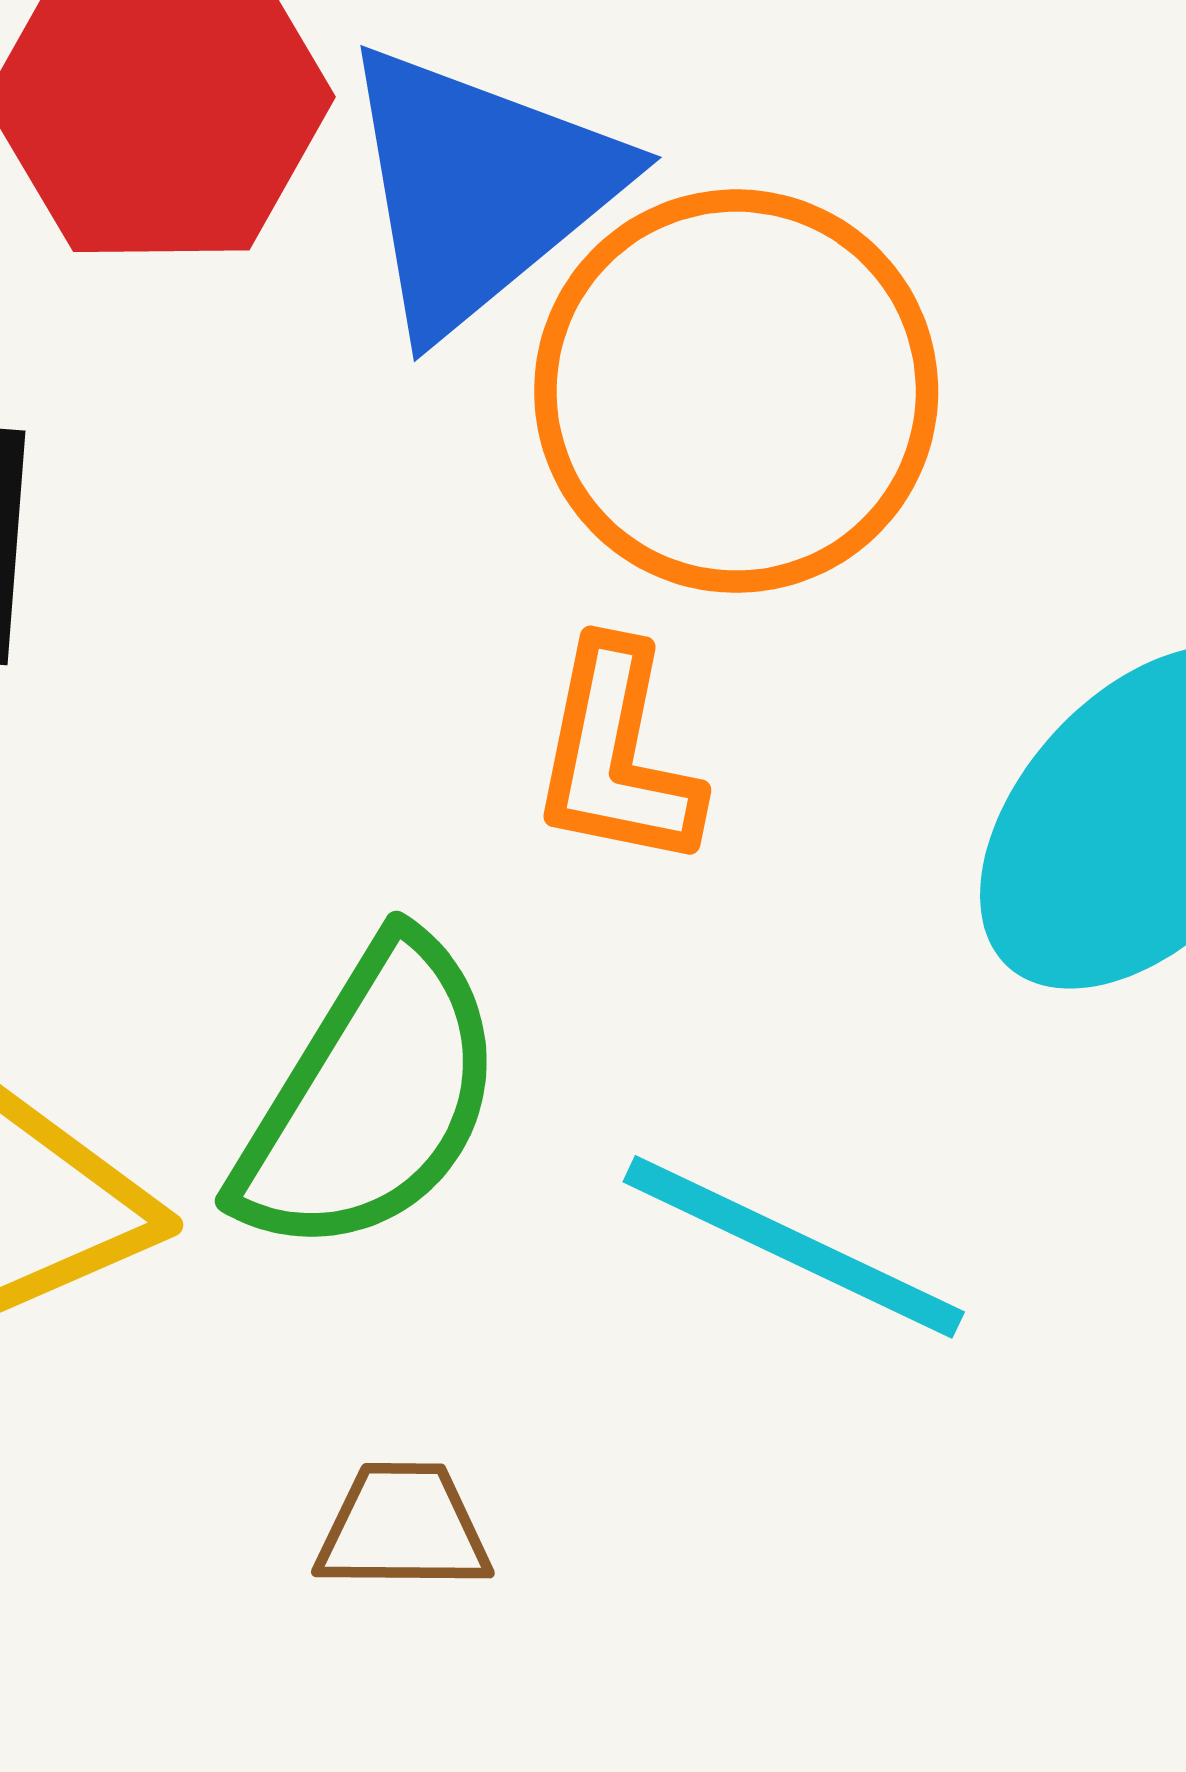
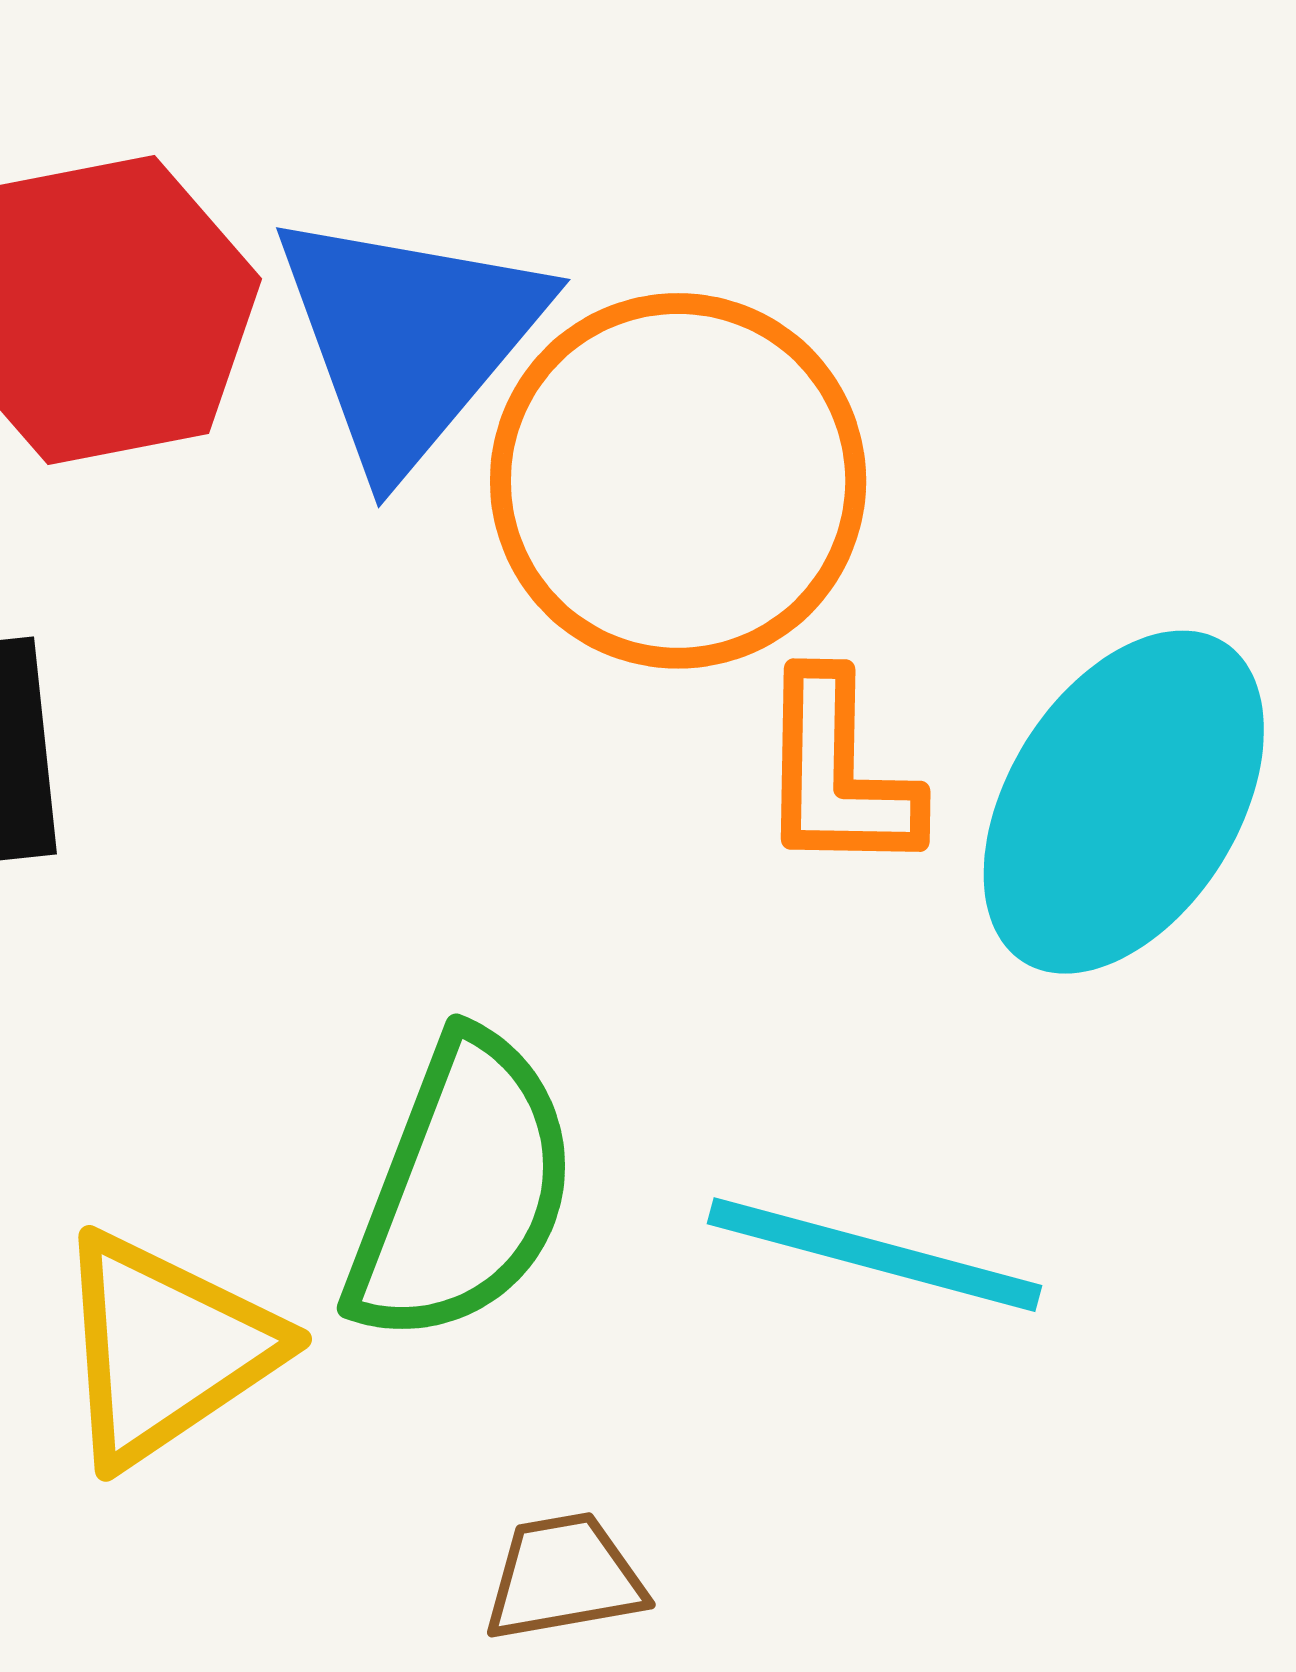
orange L-shape: (617, 756) -> (838, 773), moved

